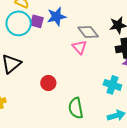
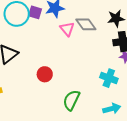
pink triangle: (79, 47) -> (67, 29), moved
green semicircle: (76, 108) -> (71, 100), turned 35

